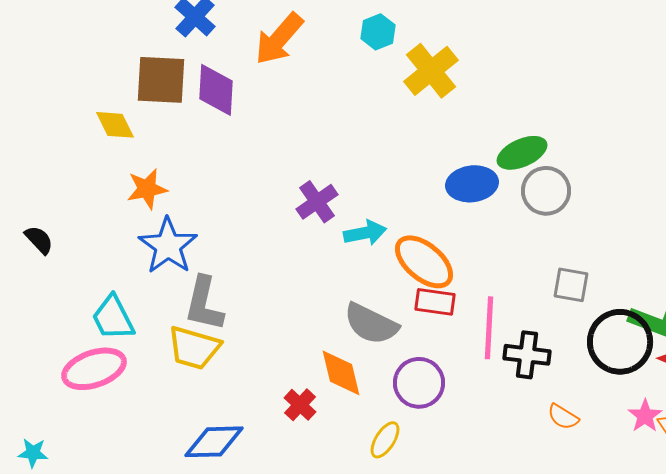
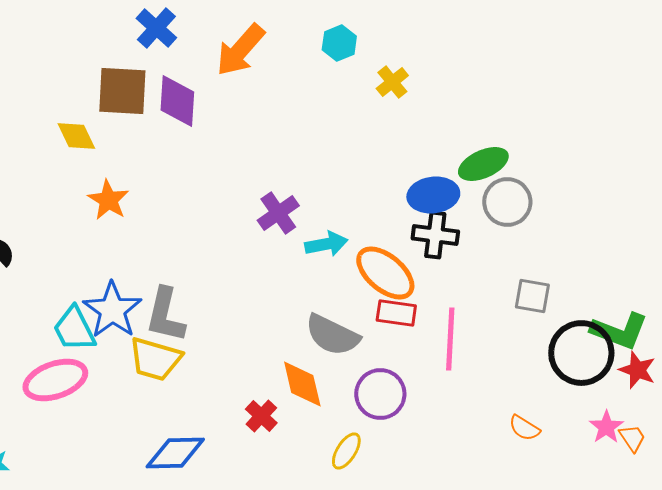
yellow cross: (431, 71) -> (392, 82), size x0.6
orange star: (147, 189) -> (108, 200), turned -30
blue star: (168, 246) -> (112, 310), moved
black cross: (527, 355) -> (435, 235), moved

